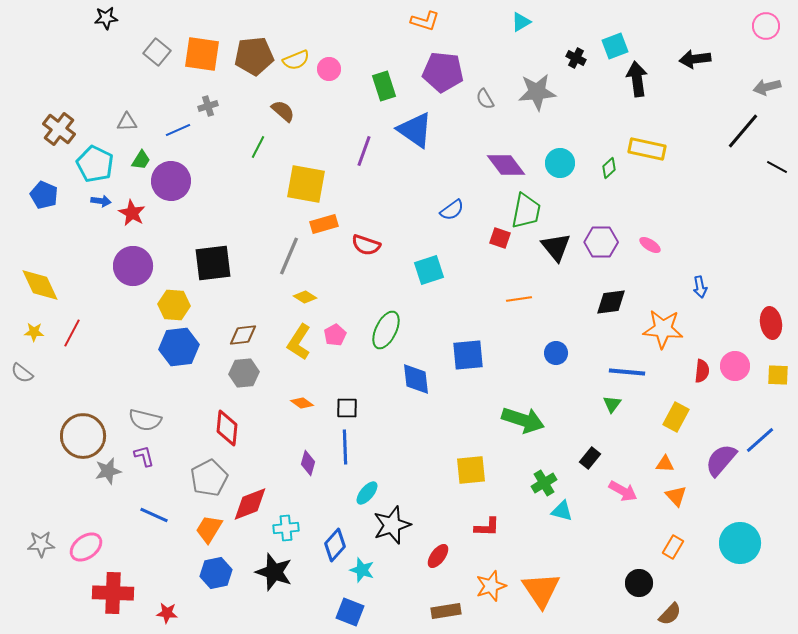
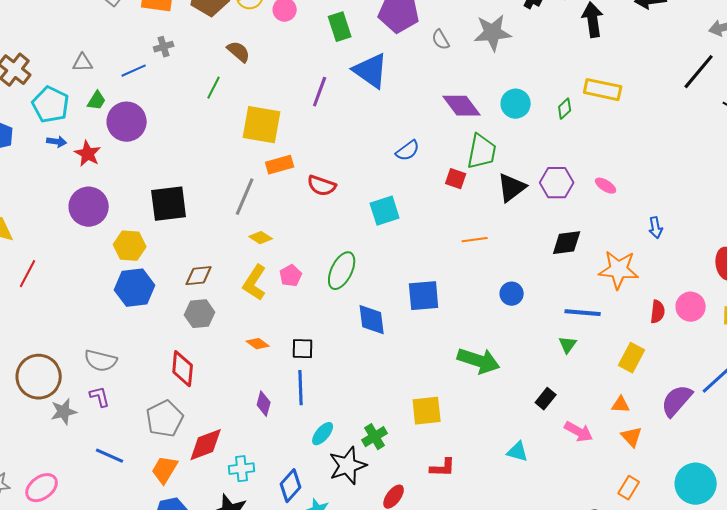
black triangle: (556, 247) -> (512, 188), turned 32
green cross: (544, 483) -> (375, 437), moved

